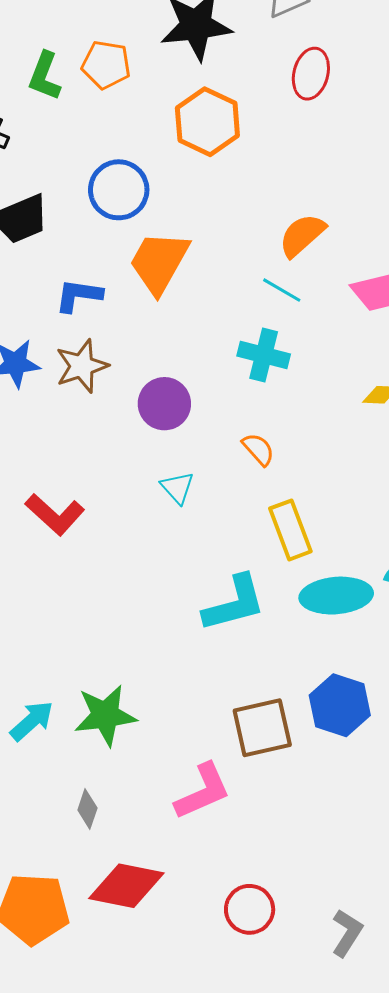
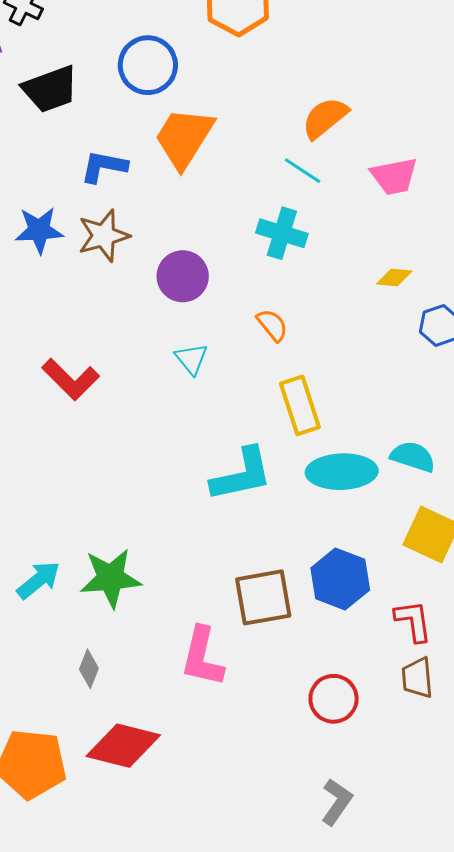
pink L-shape: (203, 791) -> (202, 657), turned 124
red circle: (250, 909) -> (334, 699), moved

